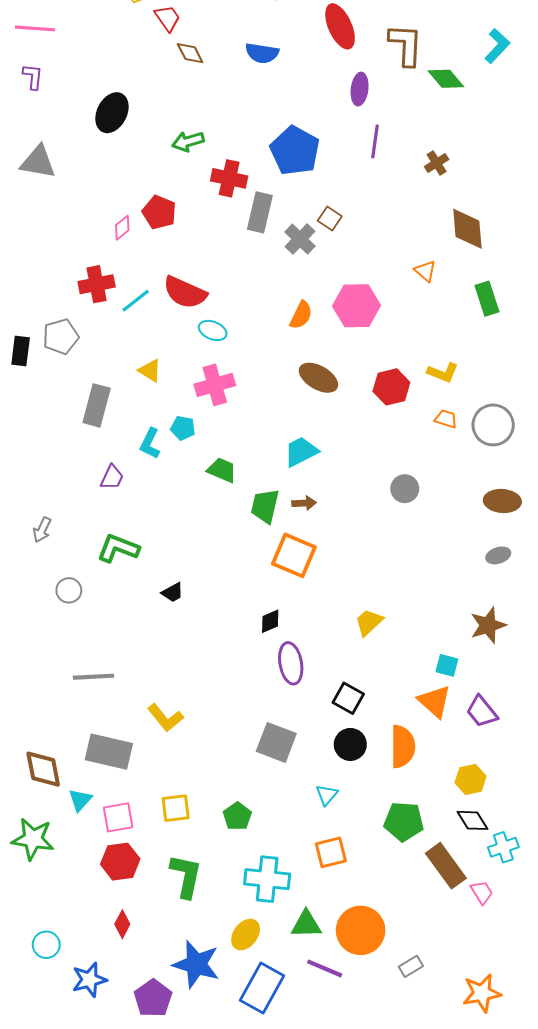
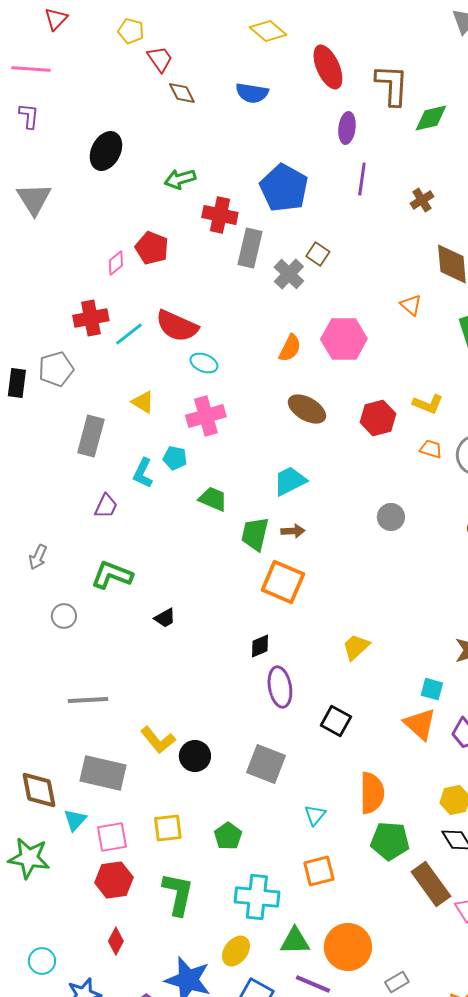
green diamond: (446, 79) -> (431, 118), turned -63
gray triangle: (38, 162) -> (34, 199), turned 48
black circle: (350, 744) -> (195, 756), moved
orange semicircle: (403, 747) -> (372, 793), moved

